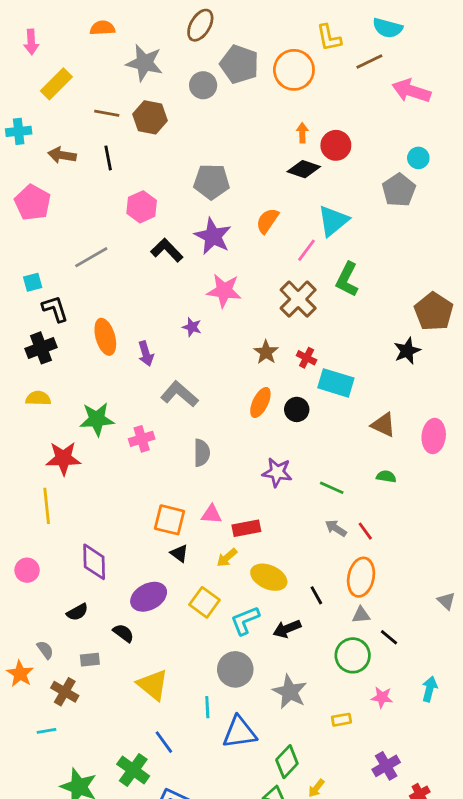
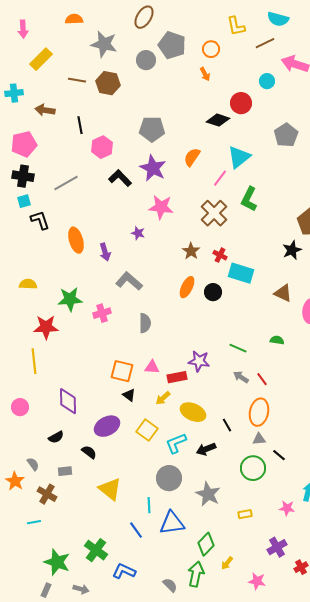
orange circle: (294, 70) -> (211, 49), size x0.6
orange arrow: (302, 133) -> (205, 74), moved, turned 152
black line: (108, 158) -> (80, 125), moved
cyan circle: (418, 158) -> (267, 81), moved
pink pentagon: (33, 203) -> (24, 144), turned 30
black cross: (41, 348) -> (23, 176), moved, turned 30
brown triangle: (383, 425) -> (283, 293), moved
purple star: (277, 472) -> (199, 361), moved
pink star: (382, 697) -> (287, 508), moved
blue line: (164, 742) -> (136, 530), moved

